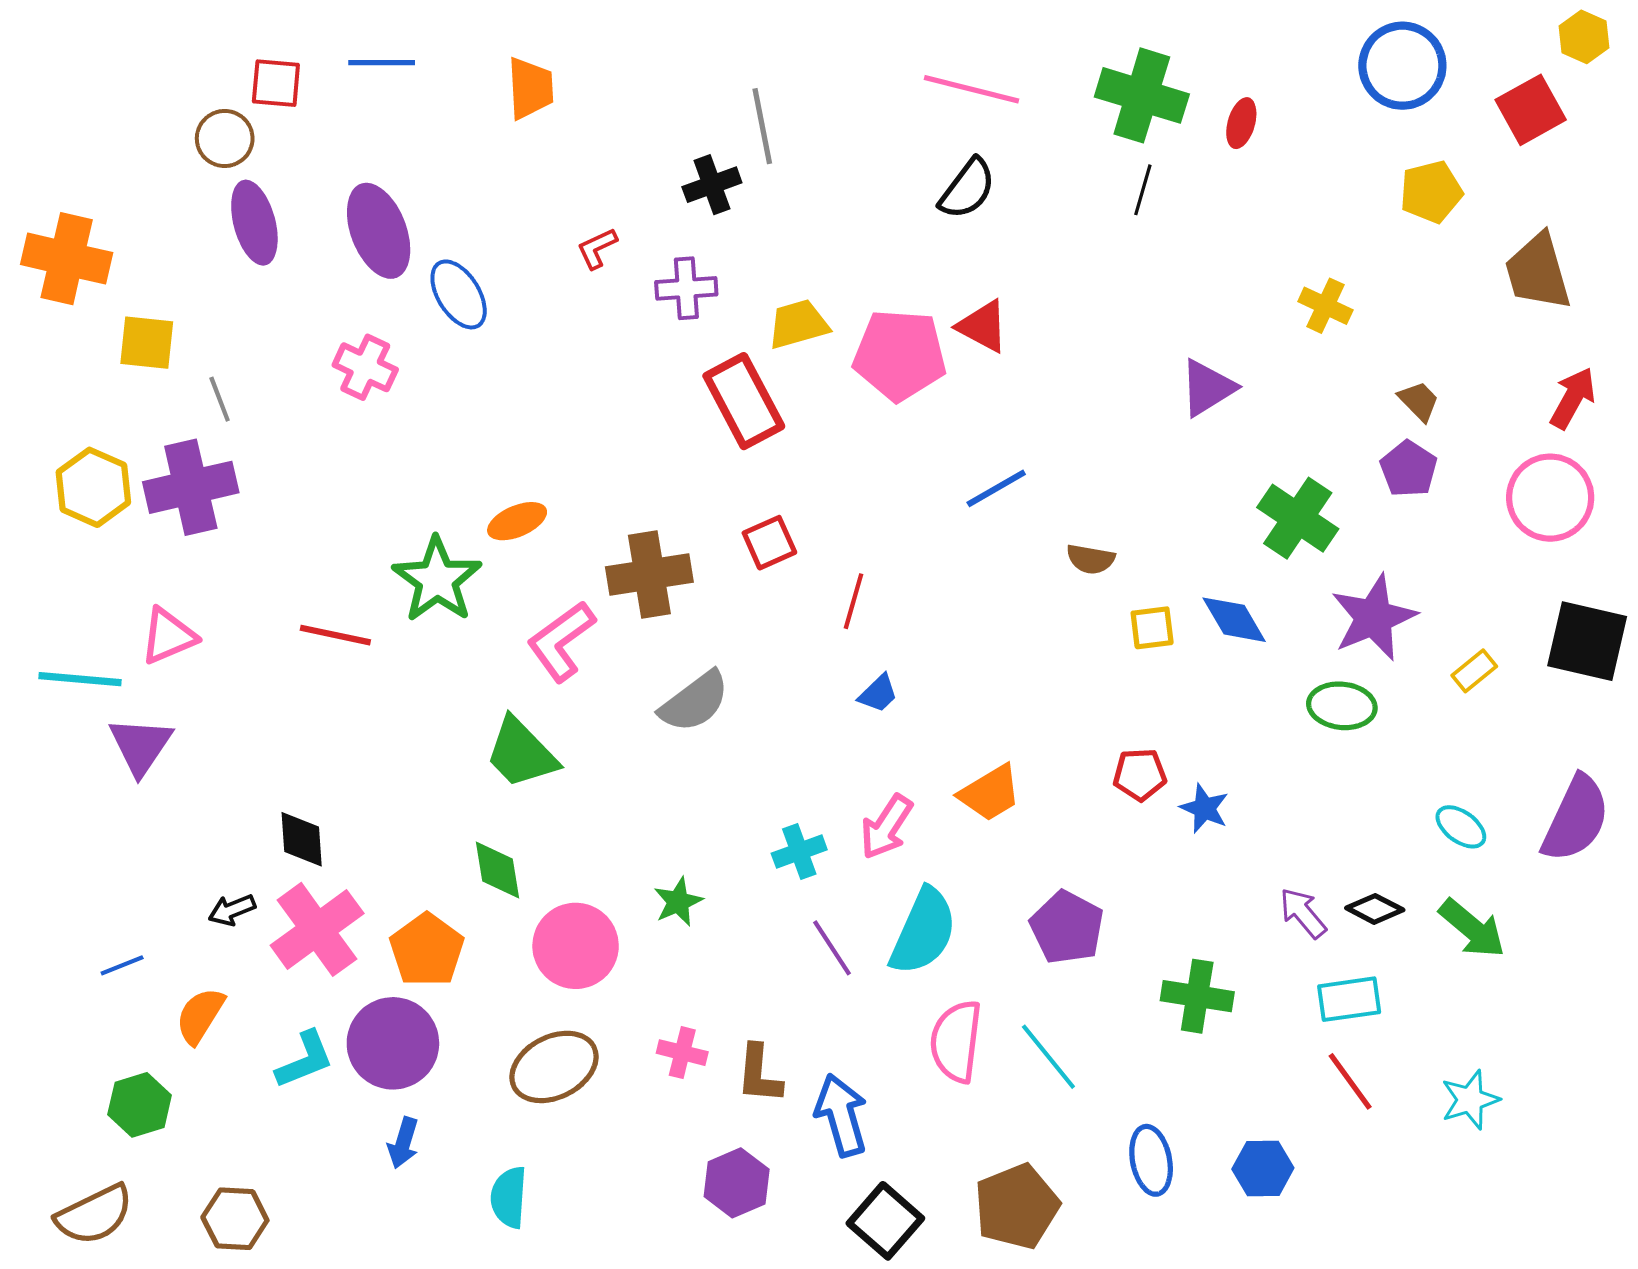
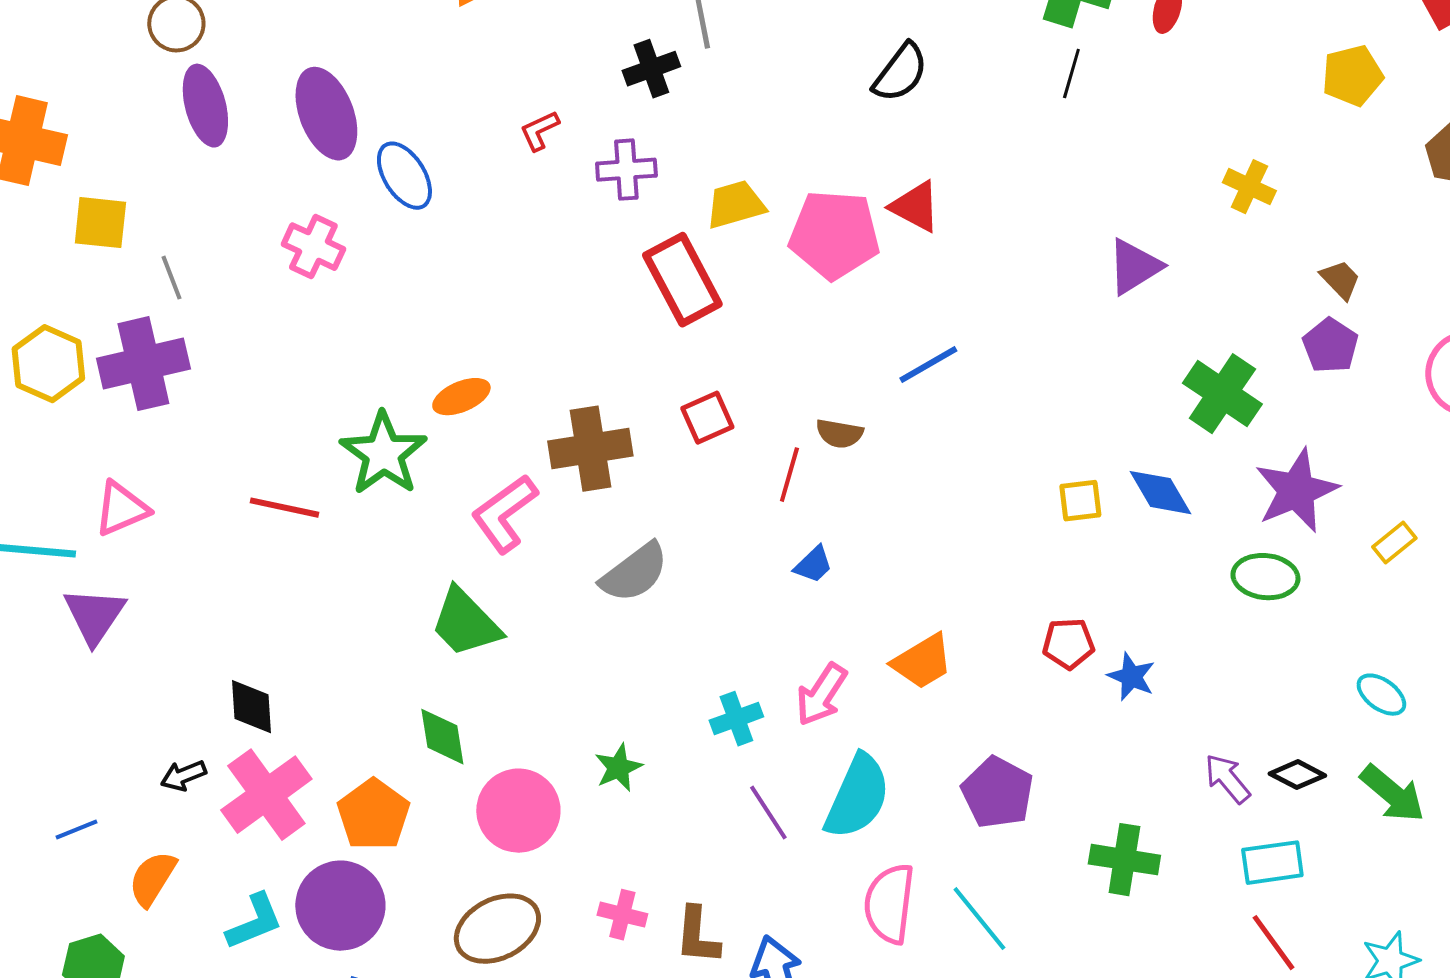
brown semicircle: (1091, 559) -> (839, 434), moved

